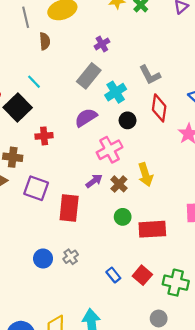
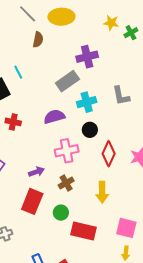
gray line: (26, 17) -> (28, 14), turned -48
purple cross: (102, 44) -> (87, 57), size x1.5
red diamond: (159, 108) -> (109, 154), moved
yellow arrow: (145, 175) -> (102, 192), moved
purple arrow: (94, 181) -> (36, 172), moved
red rectangle: (69, 208) -> (32, 201), moved

